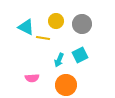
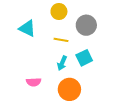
yellow circle: (56, 21) -> (59, 12), moved
yellow line: (43, 38) -> (61, 40), moved

